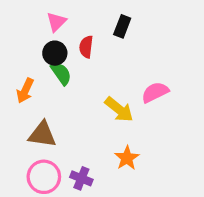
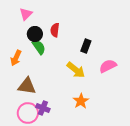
pink triangle: (56, 22) -> (26, 14), moved
black rectangle: (122, 26) -> (86, 46), moved
pink semicircle: (155, 92) -> (108, 66), moved
purple cross: (81, 178) -> (43, 108), moved

